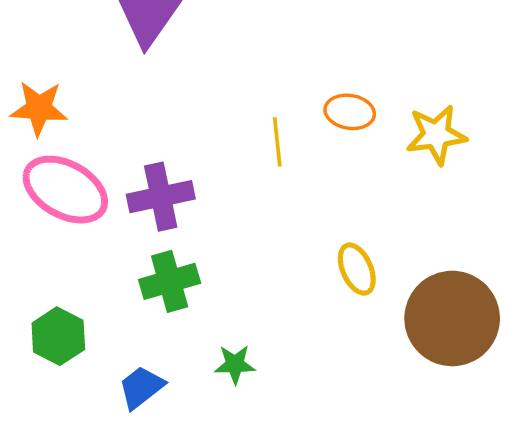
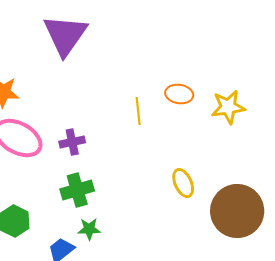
purple cross: (161, 197) -> (72, 142), size x0.7
green star: (235, 364) -> (89, 229), moved

